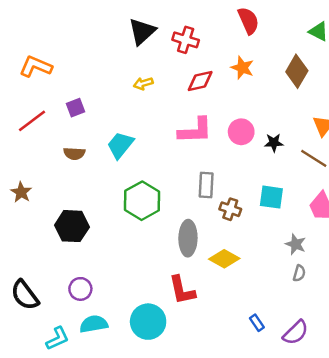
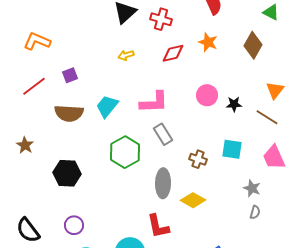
pink L-shape: (195, 131) -> (154, 102), moved
brown semicircle: (74, 154) -> (69, 113), size x1.6
gray rectangle: (206, 185) -> (163, 134), moved, turned -35

